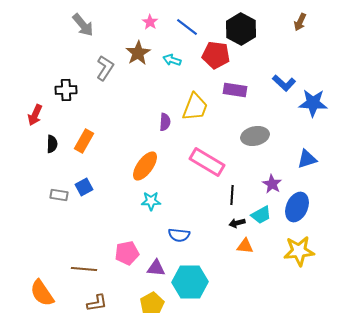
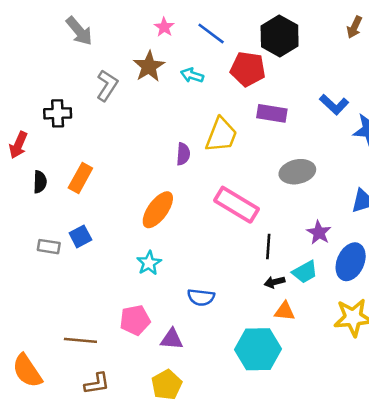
cyan star: (151, 201) -> (149, 263), moved, turned -30
cyan hexagon: (190, 282) -> (258, 349), moved

